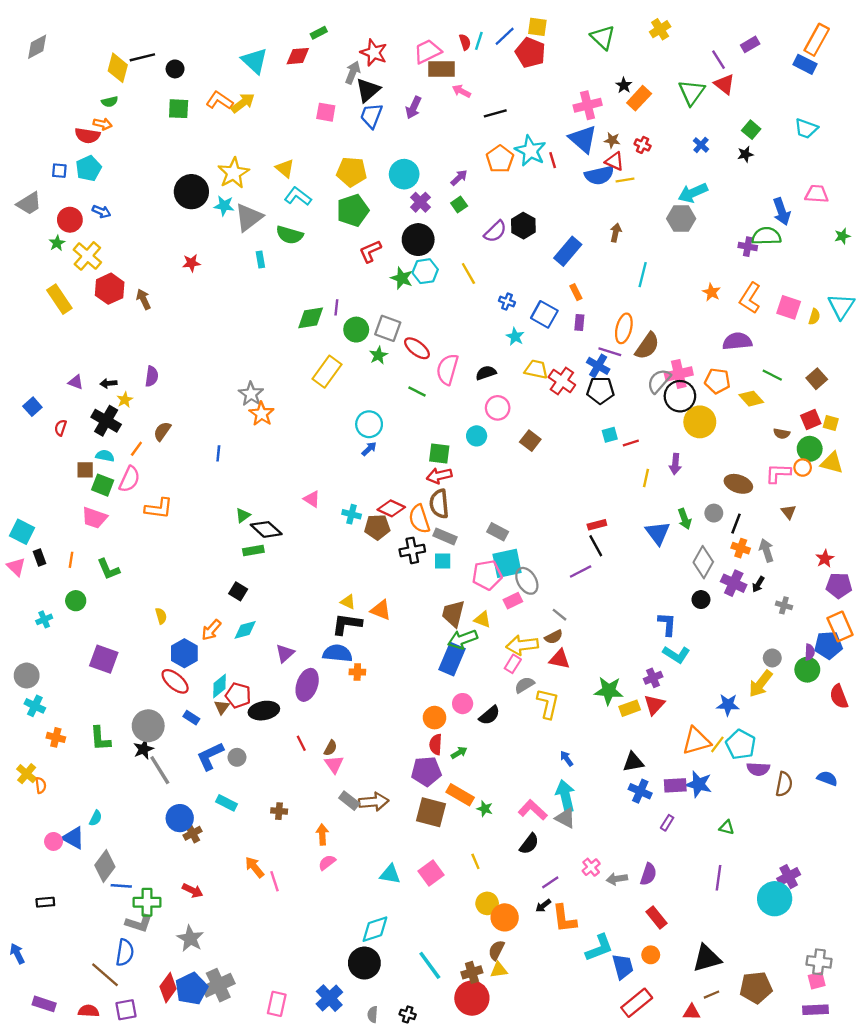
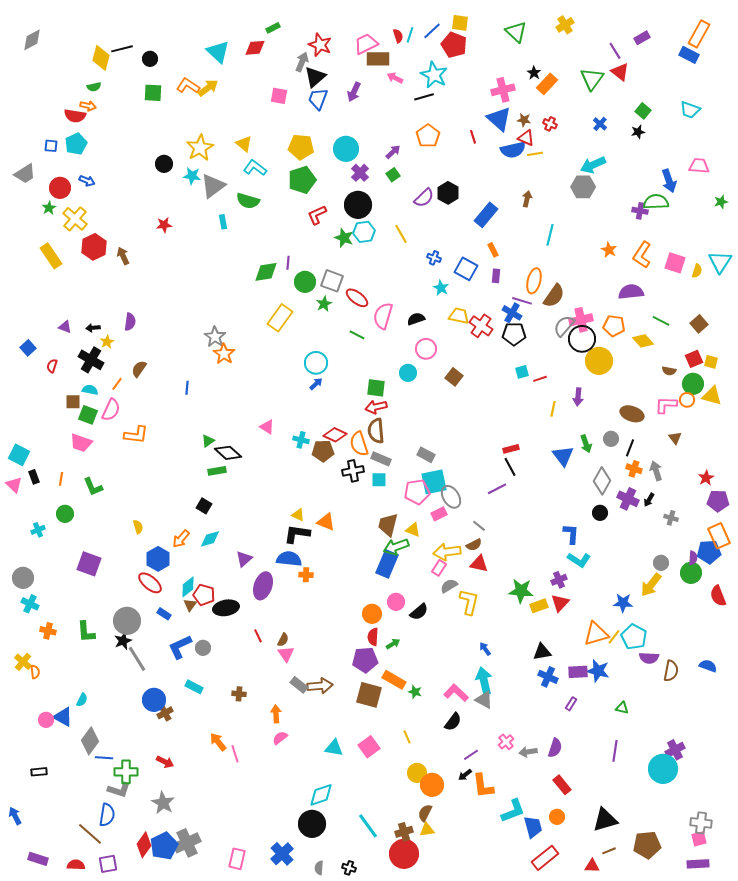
cyan star: (530, 151) -> (434, 75), moved
black circle: (191, 192) -> (164, 164), size x0.6

